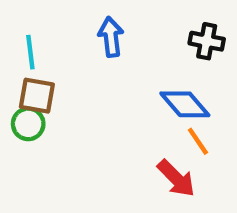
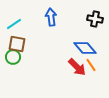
cyan line: (30, 52) -> (14, 24), turned 63
red arrow: (176, 178) -> (77, 67), moved

